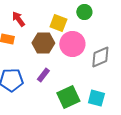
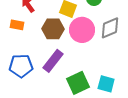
gray diamond: (100, 57) -> (110, 28), moved
purple rectangle: (43, 75) -> (53, 61), size x1.6

